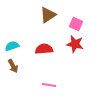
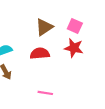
brown triangle: (48, 15) -> (44, 27), moved

